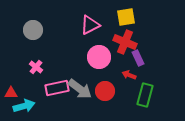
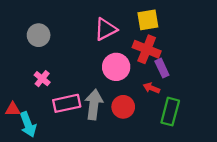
gray arrow: (80, 89) -> (94, 105), turned -120
cyan arrow: (24, 106) -> (28, 124), turned 85

